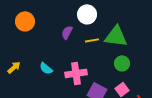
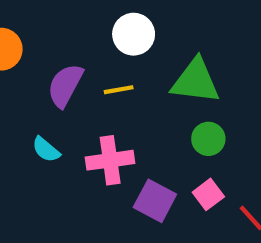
purple semicircle: (67, 32) -> (65, 85), moved, size x1.5
yellow line: (92, 40) -> (119, 90), moved

